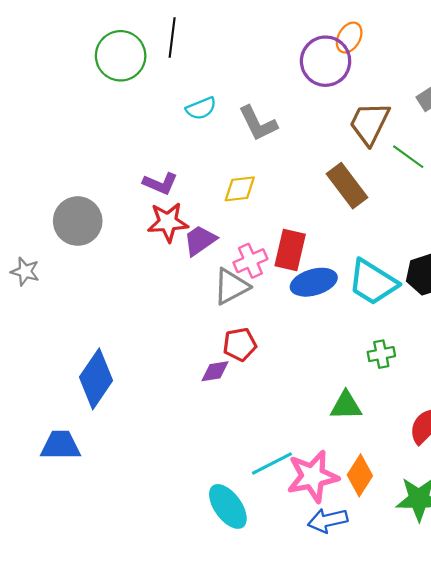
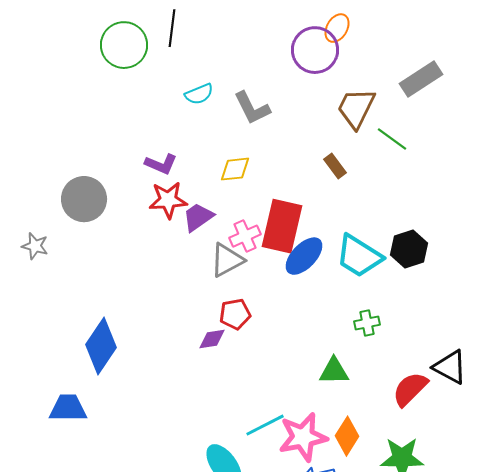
brown rectangle: (347, 186) -> (335, 166), size x0.6
red rectangle: (290, 250) -> (282, 226), size x1.4
blue ellipse: (314, 282) -> (304, 256), turned -30

